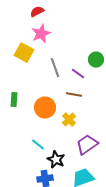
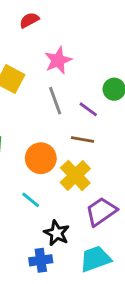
pink star: (41, 34) -> (58, 60), moved
yellow cross: (69, 120) -> (75, 175), size x1.5
cyan line: (38, 145) -> (31, 200), moved

